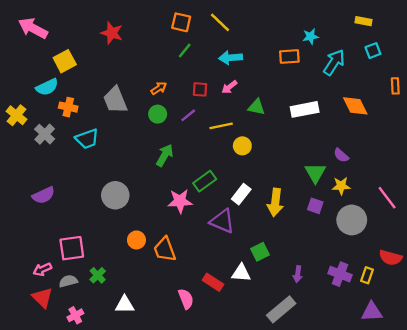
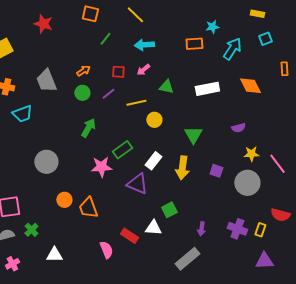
orange square: (181, 22) -> (90, 14), moved
purple semicircle: (341, 155) -> (238, 128), turned -56
green triangle: (315, 173) -> (193, 135), moved
yellow star: (341, 186) -> (251, 154), moved

